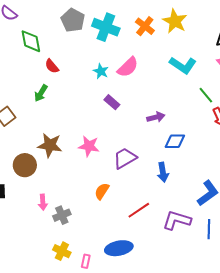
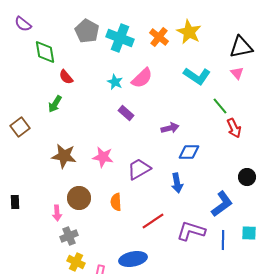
brown circle: (25, 165) -> (79, 198), moved
orange semicircle: (102, 191) -> (116, 202), turned -36
gray cross: (62, 215) -> (69, 236), moved

